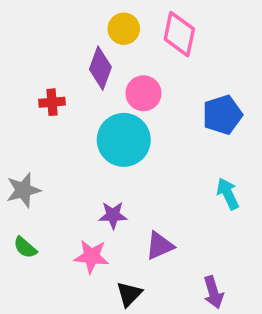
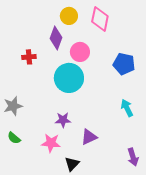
blue pentagon: (222, 115) -> (124, 64), turned 30
purple arrow: (213, 292) -> (133, 157), moved

